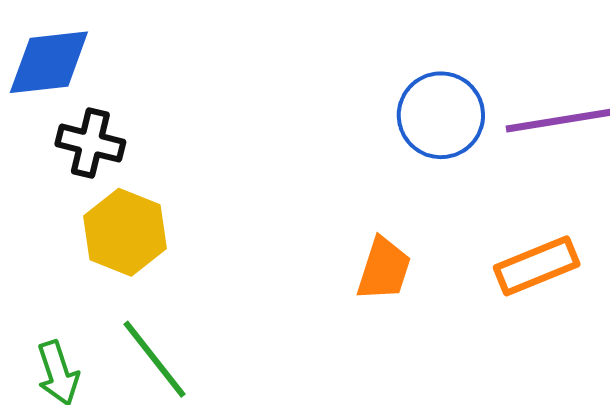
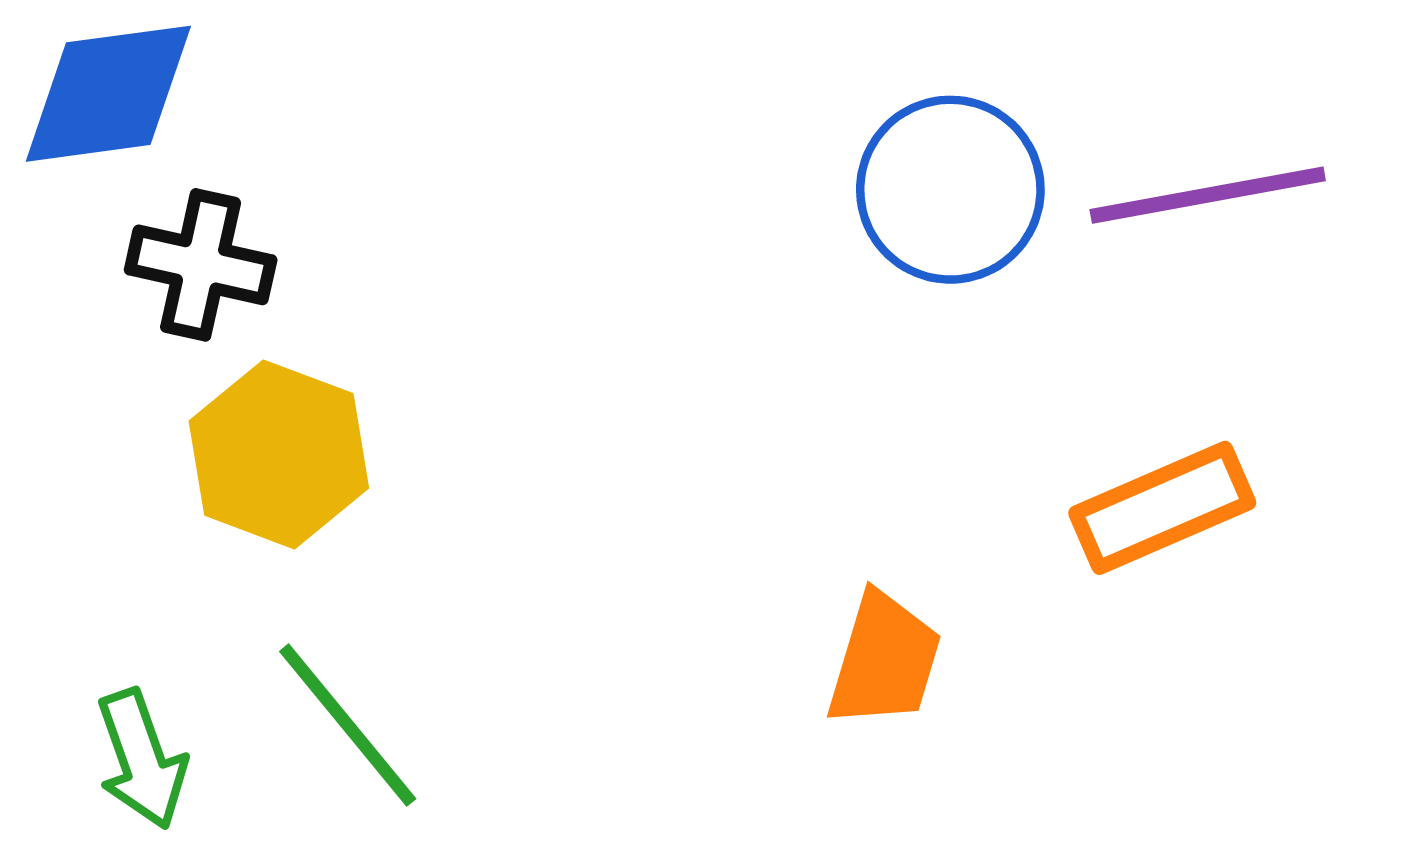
orange trapezoid: (384, 269) -> (884, 660), moved

